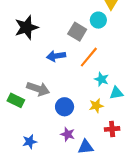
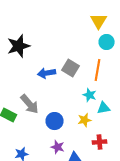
cyan circle: (98, 20) -> (107, 42), moved
gray square: (77, 32) -> (71, 68), moved
orange line: (89, 57) -> (98, 70), moved, turned -30
gray arrow: (38, 89) -> (30, 104), turned 30

